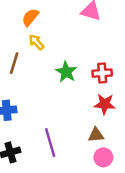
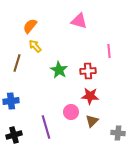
brown triangle: (96, 135) -> (92, 121), moved, turned -40
pink circle: (103, 157) -> (71, 112), moved

